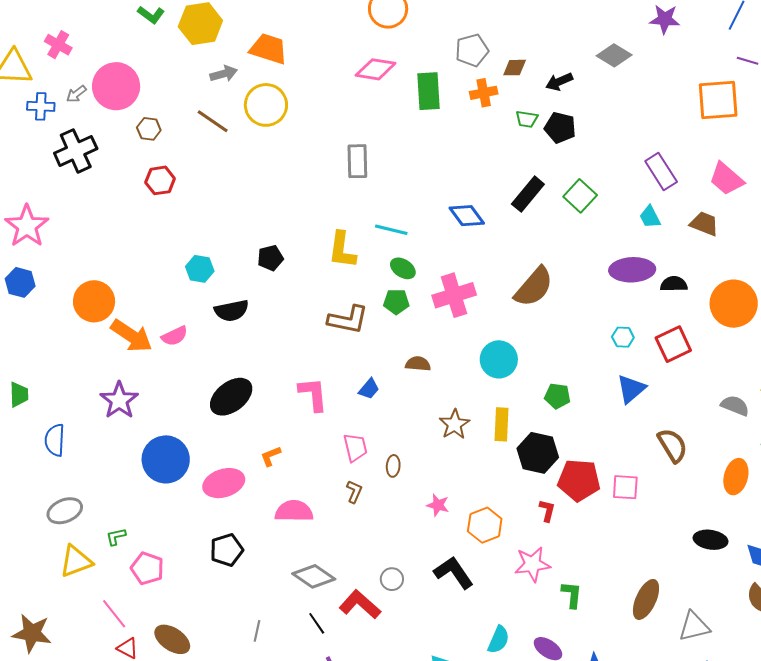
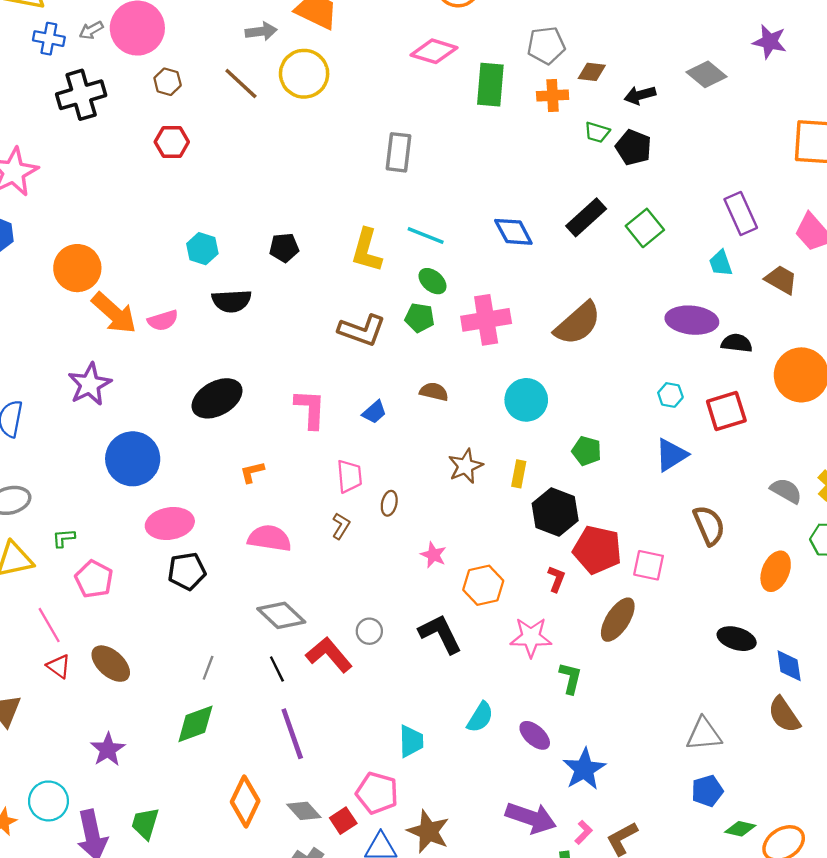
yellow rectangle: (502, 424) -> (519, 474), size x0.7
pink ellipse: (224, 483) -> (170, 524), moved
brown ellipse: (646, 599) -> (618, 620), moved

